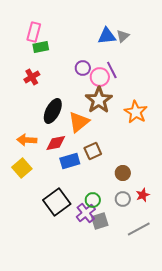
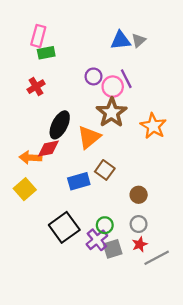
red diamond: (56, 143) -> (48, 149), moved
brown square: (93, 151) -> (105, 170), turned -30
red star: (143, 195) -> (140, 244), moved

